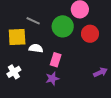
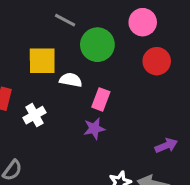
gray line: (33, 21) -> (65, 20), moved
green circle: (63, 26) -> (97, 45), moved
purple arrow: (100, 72) -> (166, 146), moved

